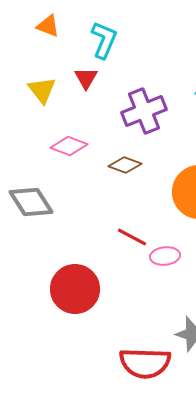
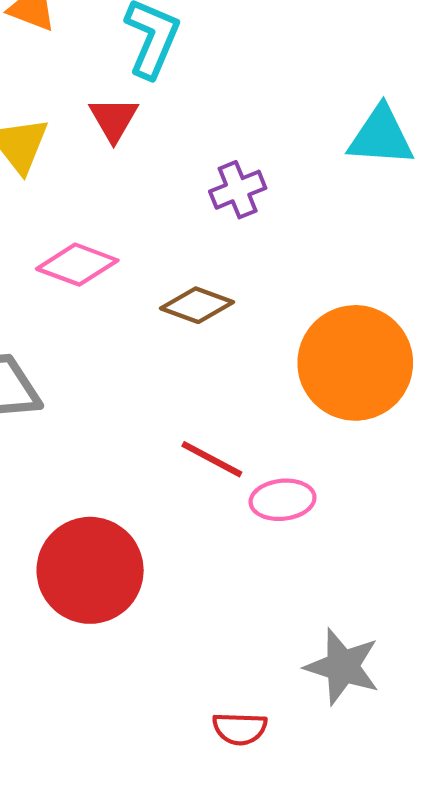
purple cross: (144, 111) -> (238, 190), size x0.6
red semicircle: (145, 363) -> (240, 729), size x0.5

